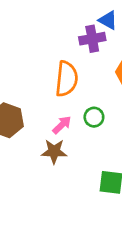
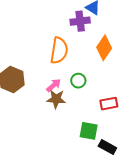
brown star: (54, 151) -> (56, 99), moved

